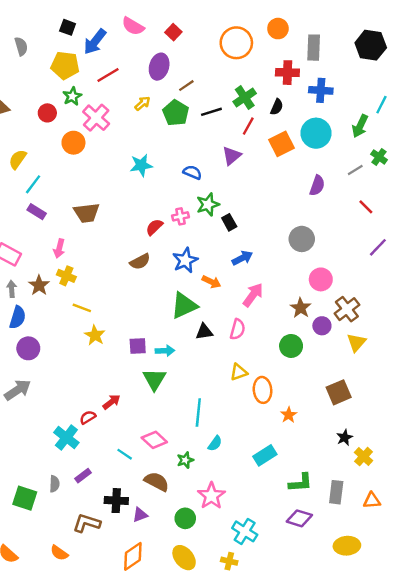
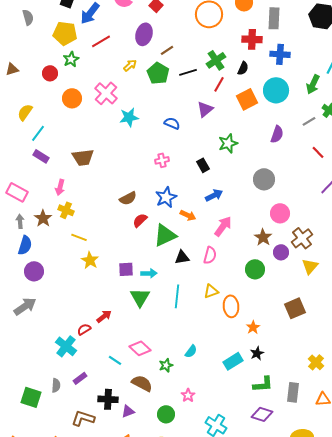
pink cross: (96, 118) -> (106, 93), moved
green star: (208, 204) -> (228, 143), moved
red semicircle: (154, 227) -> (140, 220), moved
cyan line: (198, 413) -> (177, 296), moved
black star: (345, 438) -> (257, 353), moved
pink star: (211, 496) -> (188, 395), size x0.6

